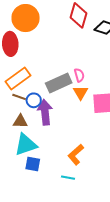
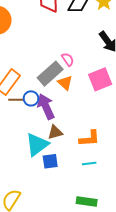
orange triangle: (81, 93) -> (65, 83), moved
brown triangle: (20, 121) -> (55, 132), moved
orange L-shape: (76, 155) -> (89, 138), turned -125

